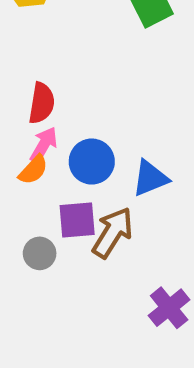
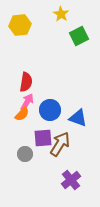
blue triangle: (150, 178) -> (78, 118), turned 42
purple cross: (169, 308) -> (71, 180), moved

